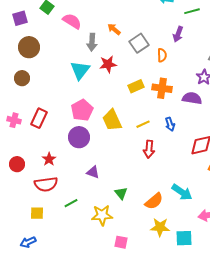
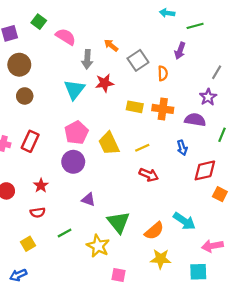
brown circle: (22, 78) -> (25, 96), moved
yellow rectangle: (136, 86) -> (135, 107), turned 35
blue arrow: (170, 124) -> (182, 148), moved
red arrow: (149, 149) -> (149, 175), turned -72
red semicircle: (46, 184) -> (38, 212), size x0.6
green triangle: (121, 193) -> (119, 222), size x1.6
yellow square: (37, 213) -> (28, 244), turned -32
yellow star: (102, 215) -> (98, 246), turned 30
cyan square: (184, 238) -> (198, 272), moved

